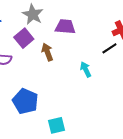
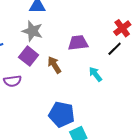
purple trapezoid: (65, 27) -> (78, 43), moved
blue pentagon: (25, 101) -> (62, 114), moved

